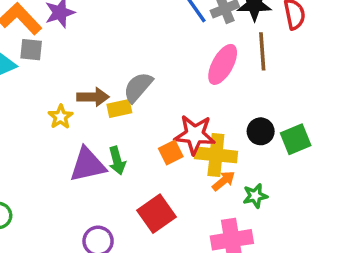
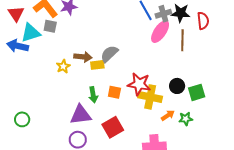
pink ellipse: (223, 64) -> (160, 32), moved
orange square: (171, 152) -> (114, 92), moved, turned 32
purple triangle: (88, 165) -> (81, 115), moved
orange arrow: (224, 181) -> (168, 115), moved
green star: (255, 196) -> (186, 119), moved

